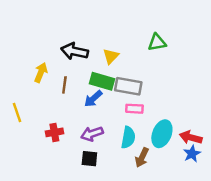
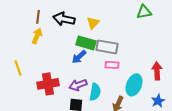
green triangle: (157, 42) -> (144, 12), moved
brown line: (64, 85) -> (38, 17), moved
red cross: (54, 132) -> (48, 84), size x1.5
cyan semicircle: (128, 137) -> (95, 92), moved
red arrow: (191, 137) -> (157, 71), moved, turned 72

